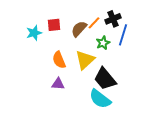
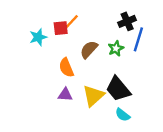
orange line: (94, 23) -> (72, 21), moved
brown semicircle: (79, 29) -> (89, 50), moved
yellow triangle: (85, 60) -> (93, 96), moved
cyan semicircle: (100, 99) -> (123, 115), moved, size x0.6

